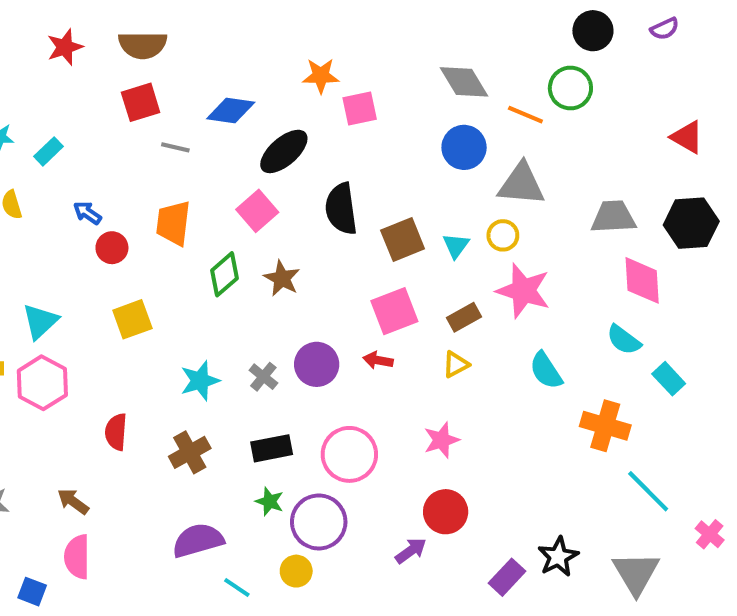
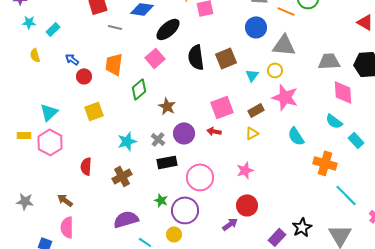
brown square: (403, 239) -> (226, 58), moved
brown star: (282, 278) -> (167, 106), moved
black rectangle: (272, 448) -> (167, 162), moved

